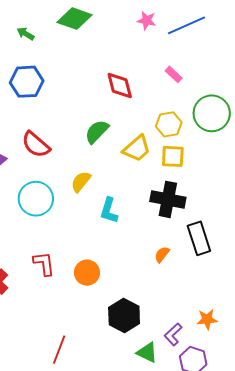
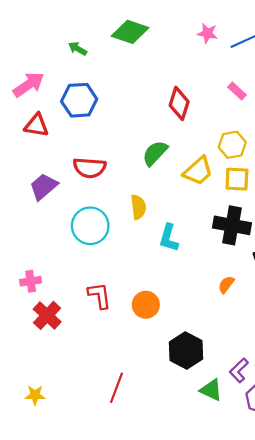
red diamond: (120, 86) -> (179, 103), turned 32
red semicircle: (36, 145) -> (90, 168), turned -36
yellow semicircle: (81, 182) -> (138, 207), turned 135

